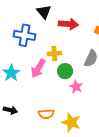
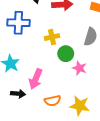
pink arrow: (38, 68) -> (36, 79), moved
black arrow: (10, 110) -> (18, 94), moved

